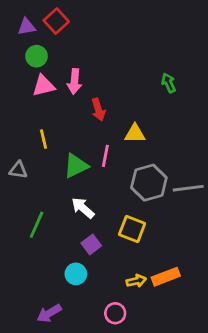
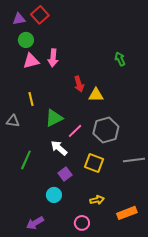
red arrow: (98, 110) -> (79, 84), moved
pink line: (105, 156) -> (75, 131), moved, turned 35
gray line: (188, 188) -> (134, 160), moved
orange rectangle: (166, 277) -> (127, 213), moved

